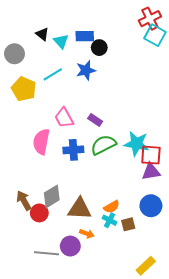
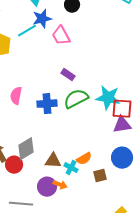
blue star: (86, 70) -> (42, 19), moved
pink trapezoid: (64, 118) -> (61, 36), moved
pink semicircle: (41, 142) -> (16, 96), size x0.7
brown triangle: (80, 209) -> (53, 161), size x0.7
cyan cross: (110, 220) -> (71, 168), moved
purple circle: (70, 246) -> (47, 187), moved

